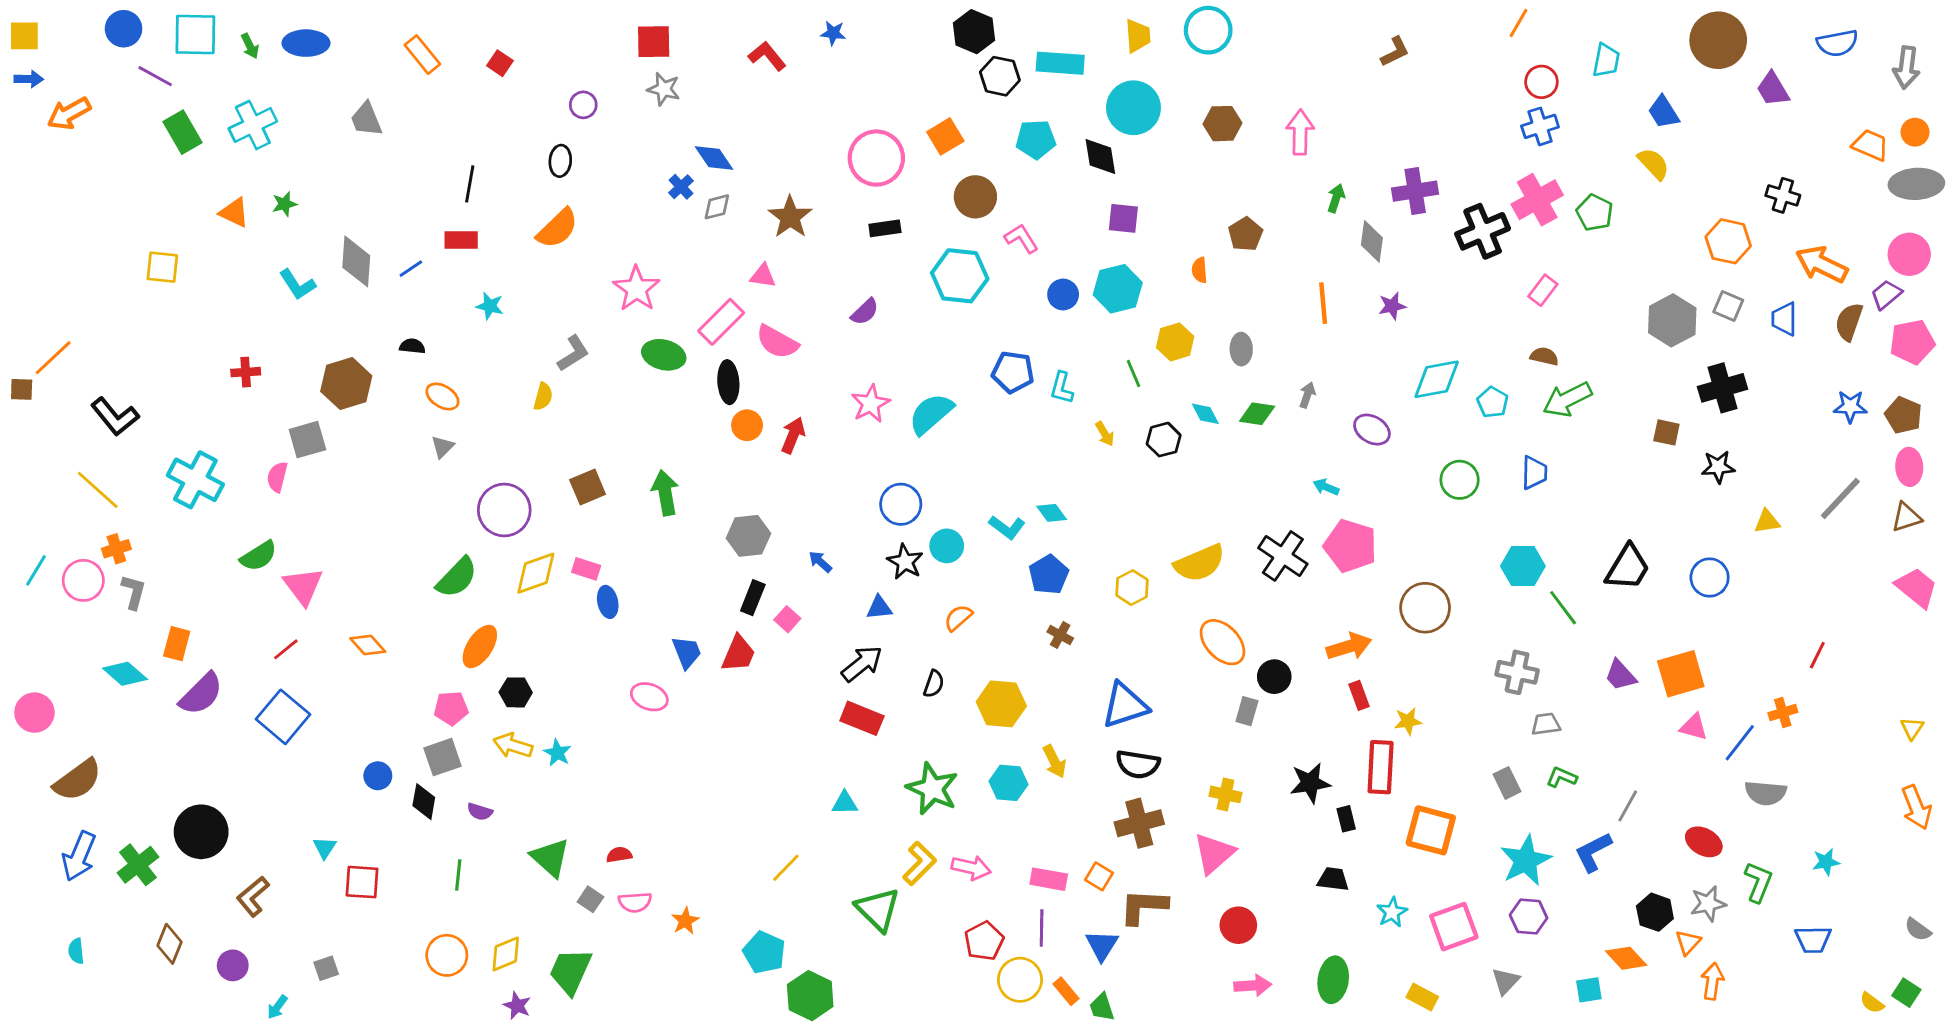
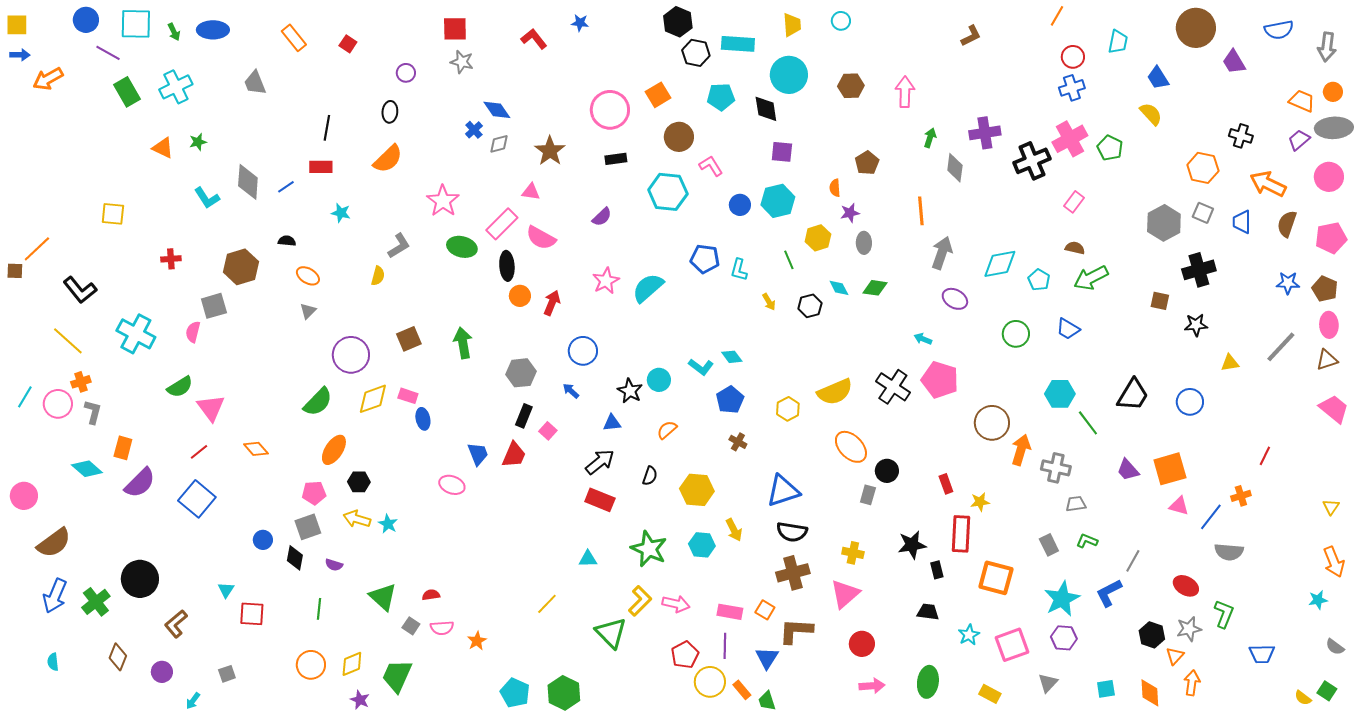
cyan circle: (1208, 30) -> (841, 21), size x0.6
yellow square: (162, 267) -> (113, 214), moved
purple trapezoid: (1886, 294) -> (1299, 140), moved
purple star: (1392, 306) -> (850, 213), moved
gray arrow: (1307, 395) -> (942, 253), moved, size x1.8
blue trapezoid: (1534, 473) -> (1068, 329), turned 120
blue circle: (901, 504) -> (583, 351), moved
orange arrow: (1349, 646) -> (1021, 450), moved, turned -56
cyan star: (1826, 862) -> (1318, 600), moved
cyan pentagon: (764, 952) -> (515, 693), moved
orange diamond: (1626, 958) -> (1150, 693), moved, turned 40

